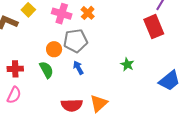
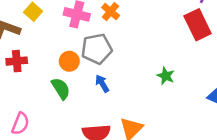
red cross: (15, 69) -> (17, 61), moved

